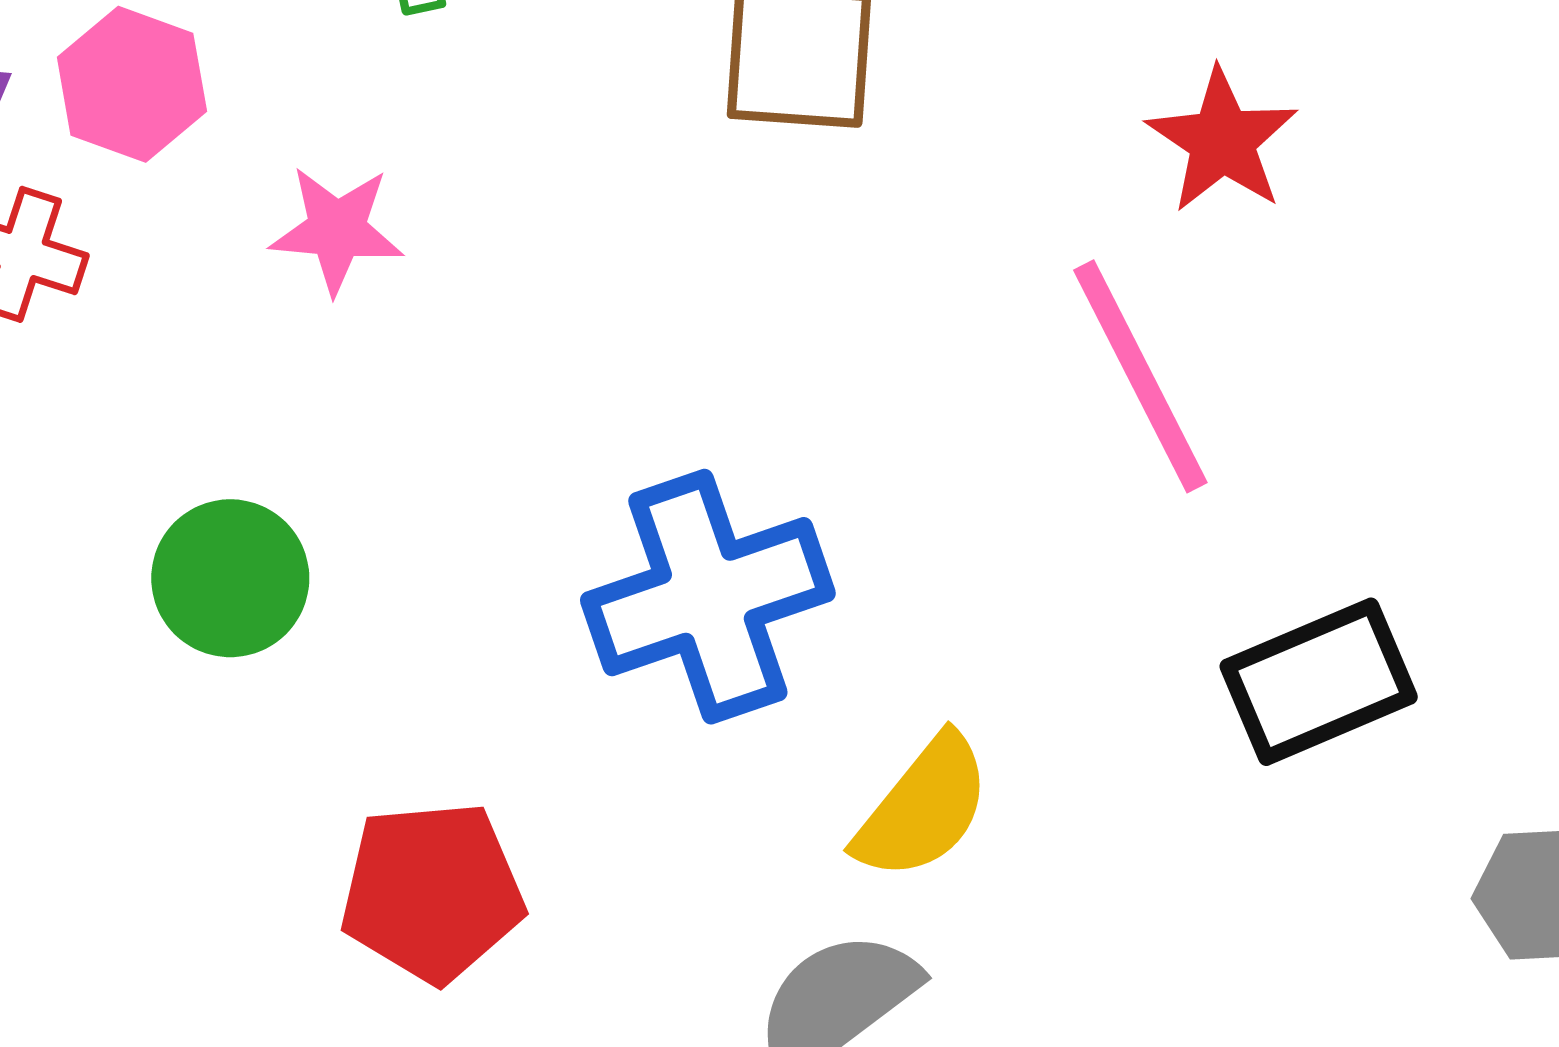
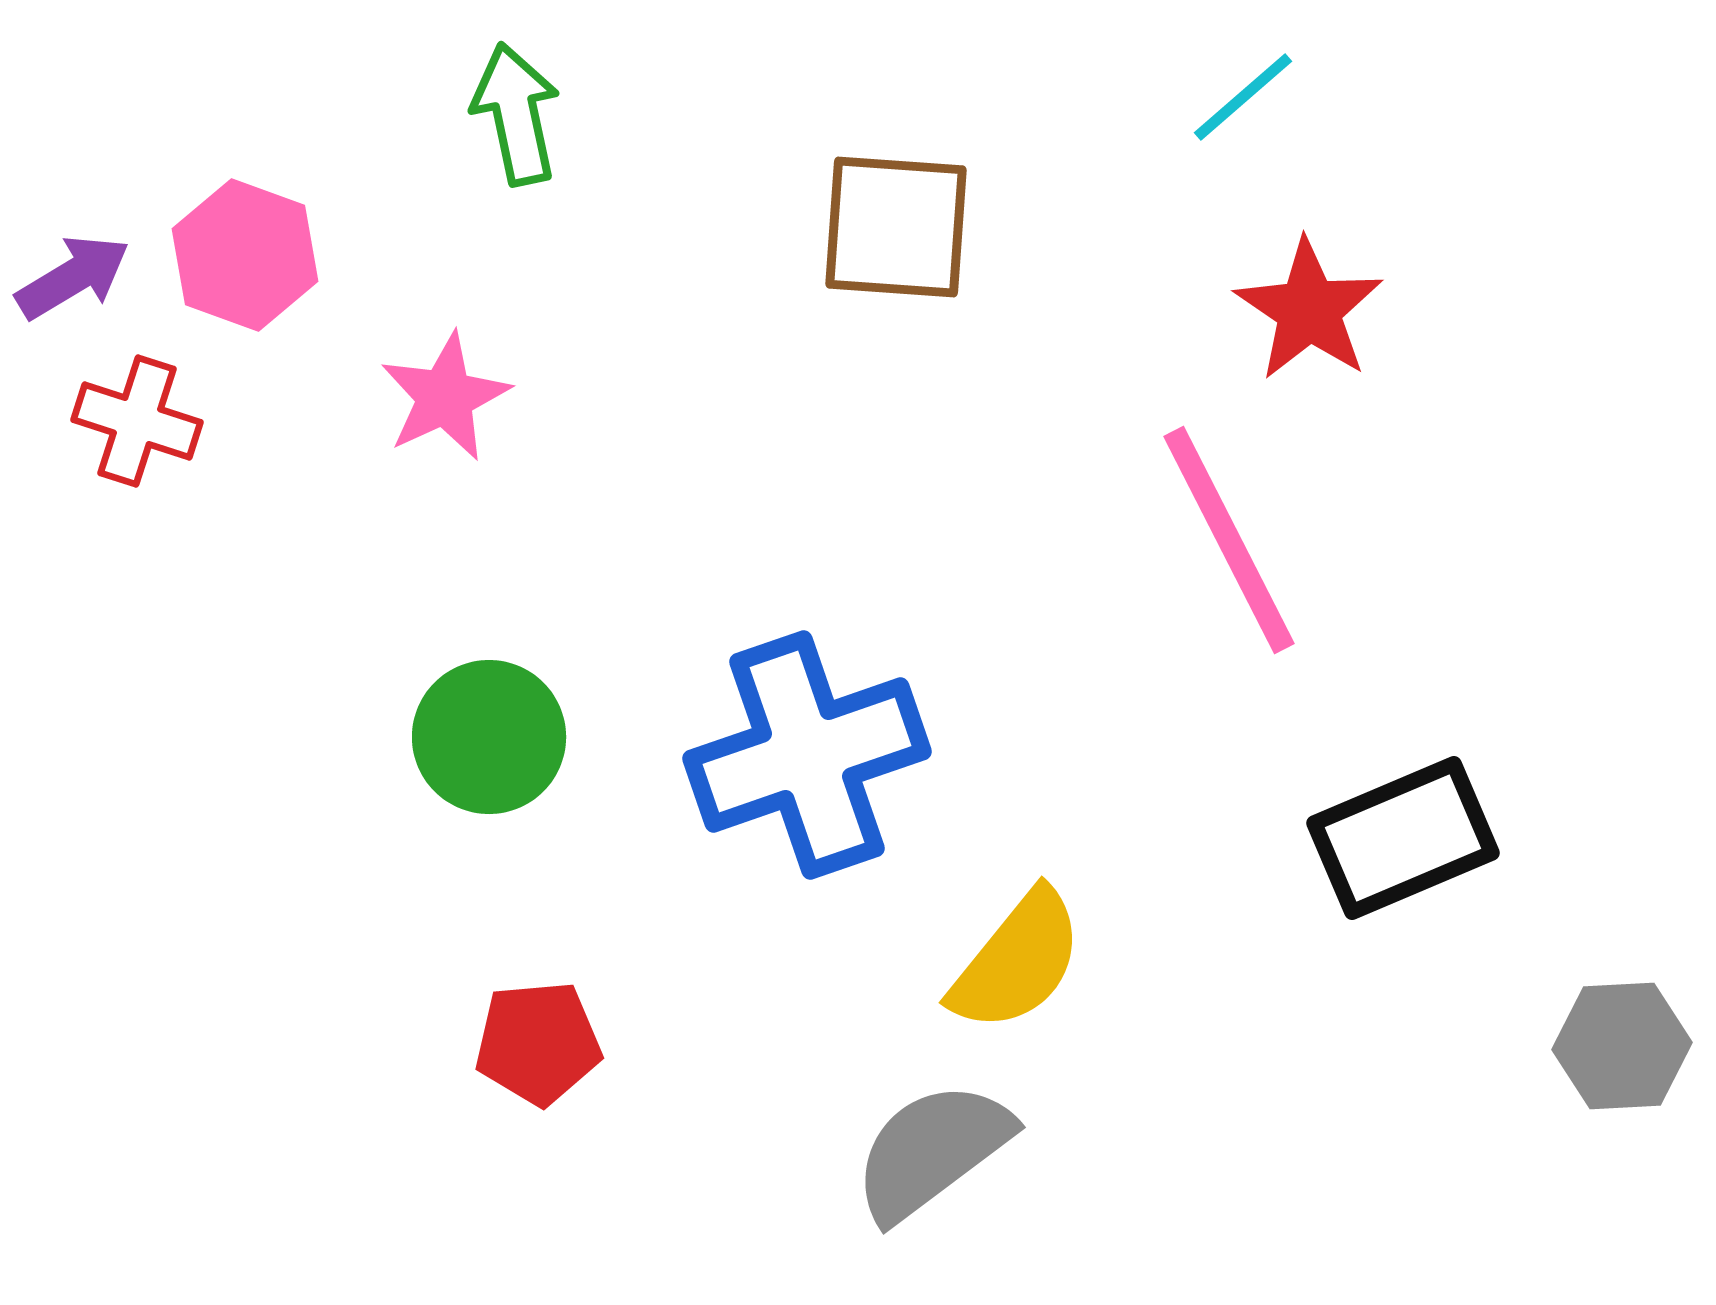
pink star: (337, 230) -> (445, 397), turned -30
green circle: (230, 578) -> (489, 737), moved
red pentagon: (432, 892) -> (538, 1043), size x0.7

